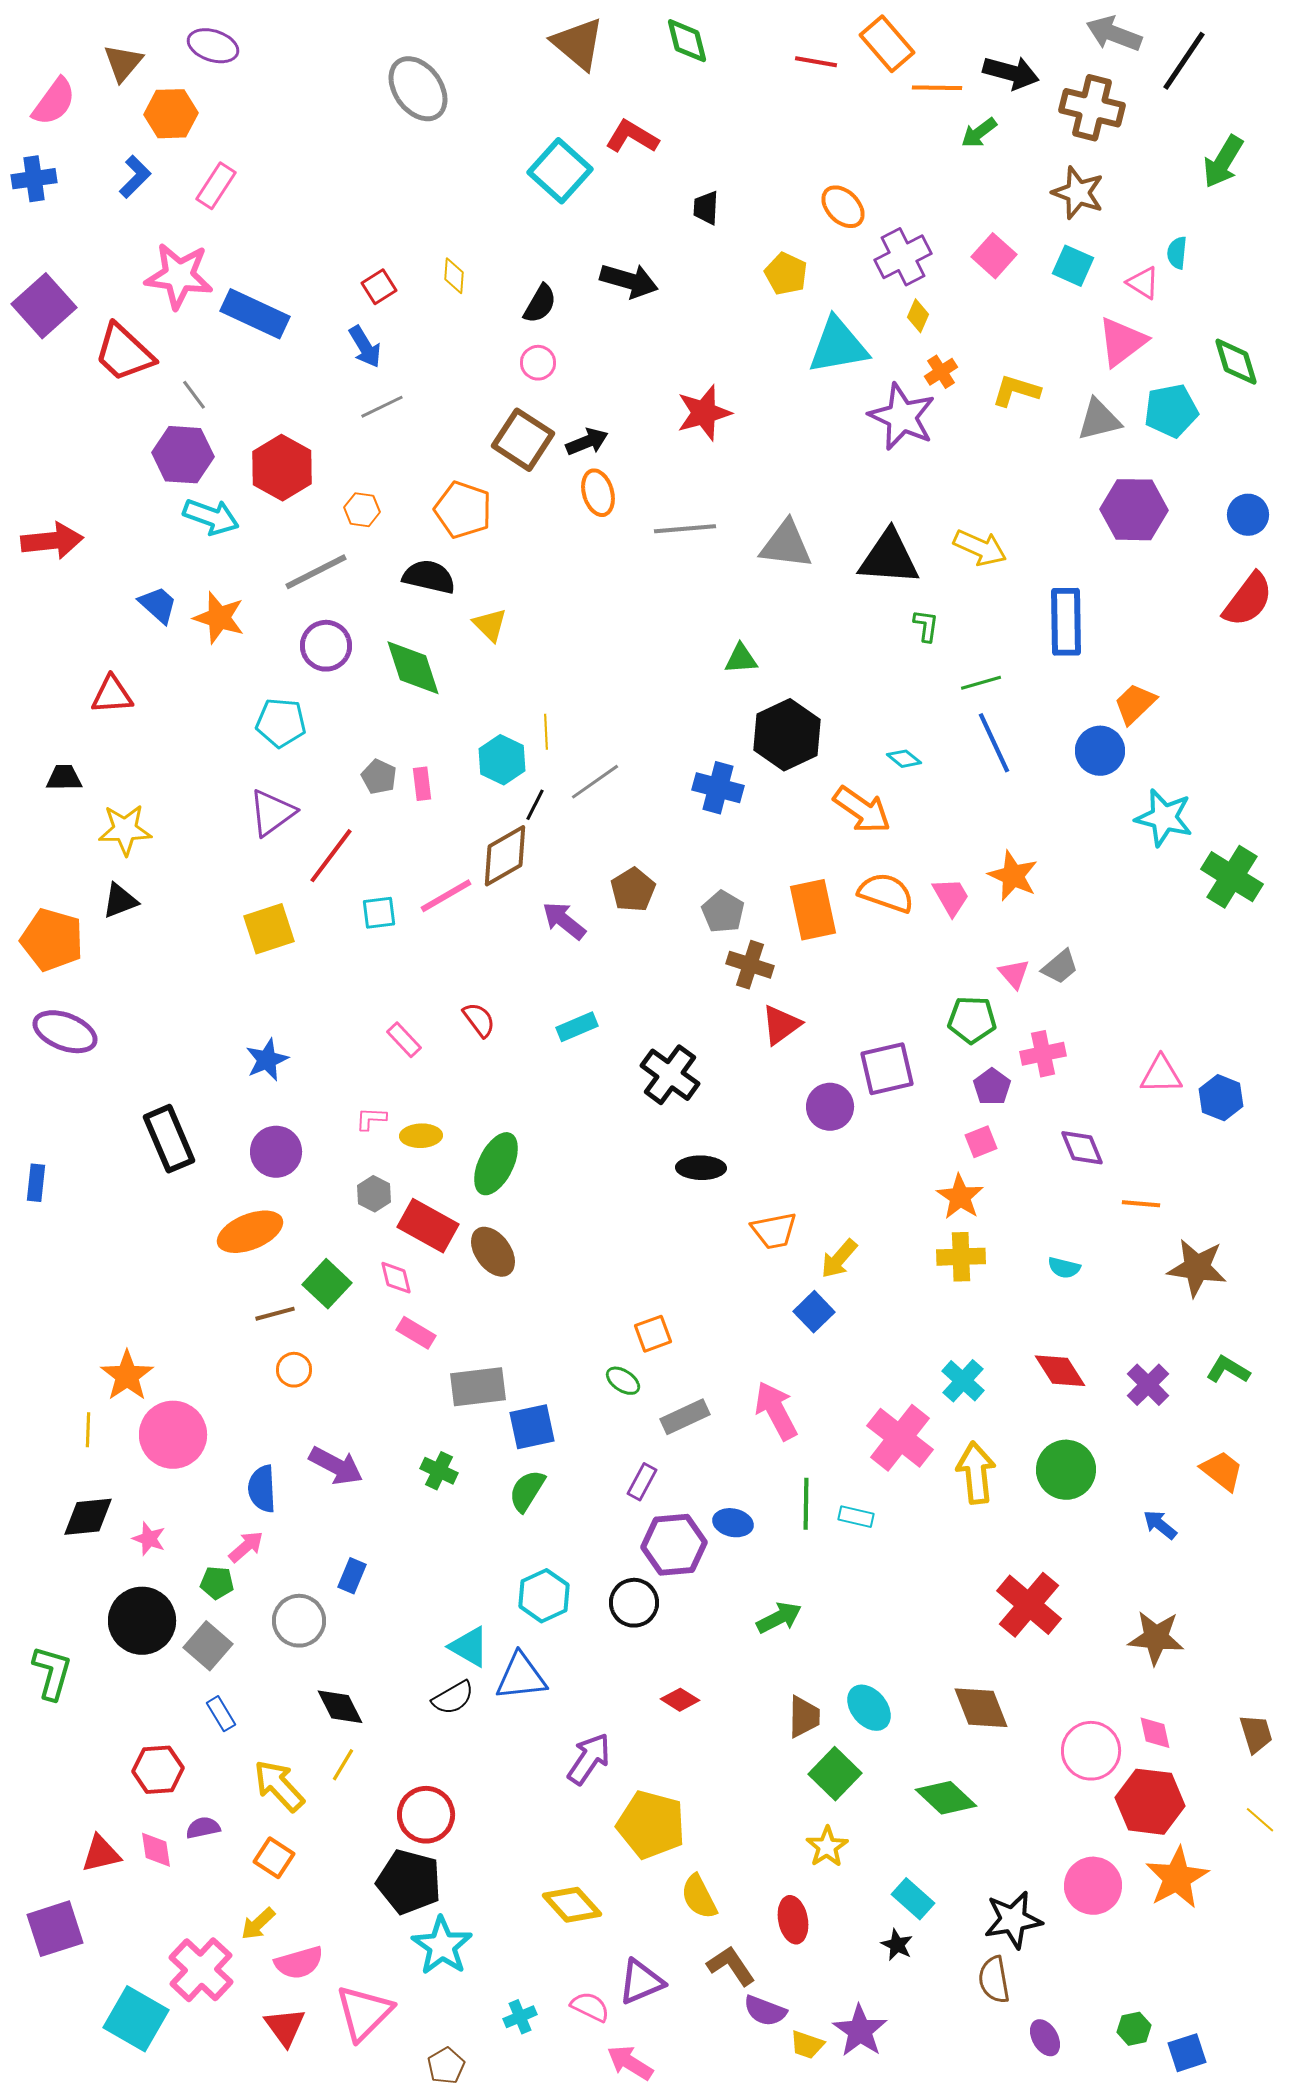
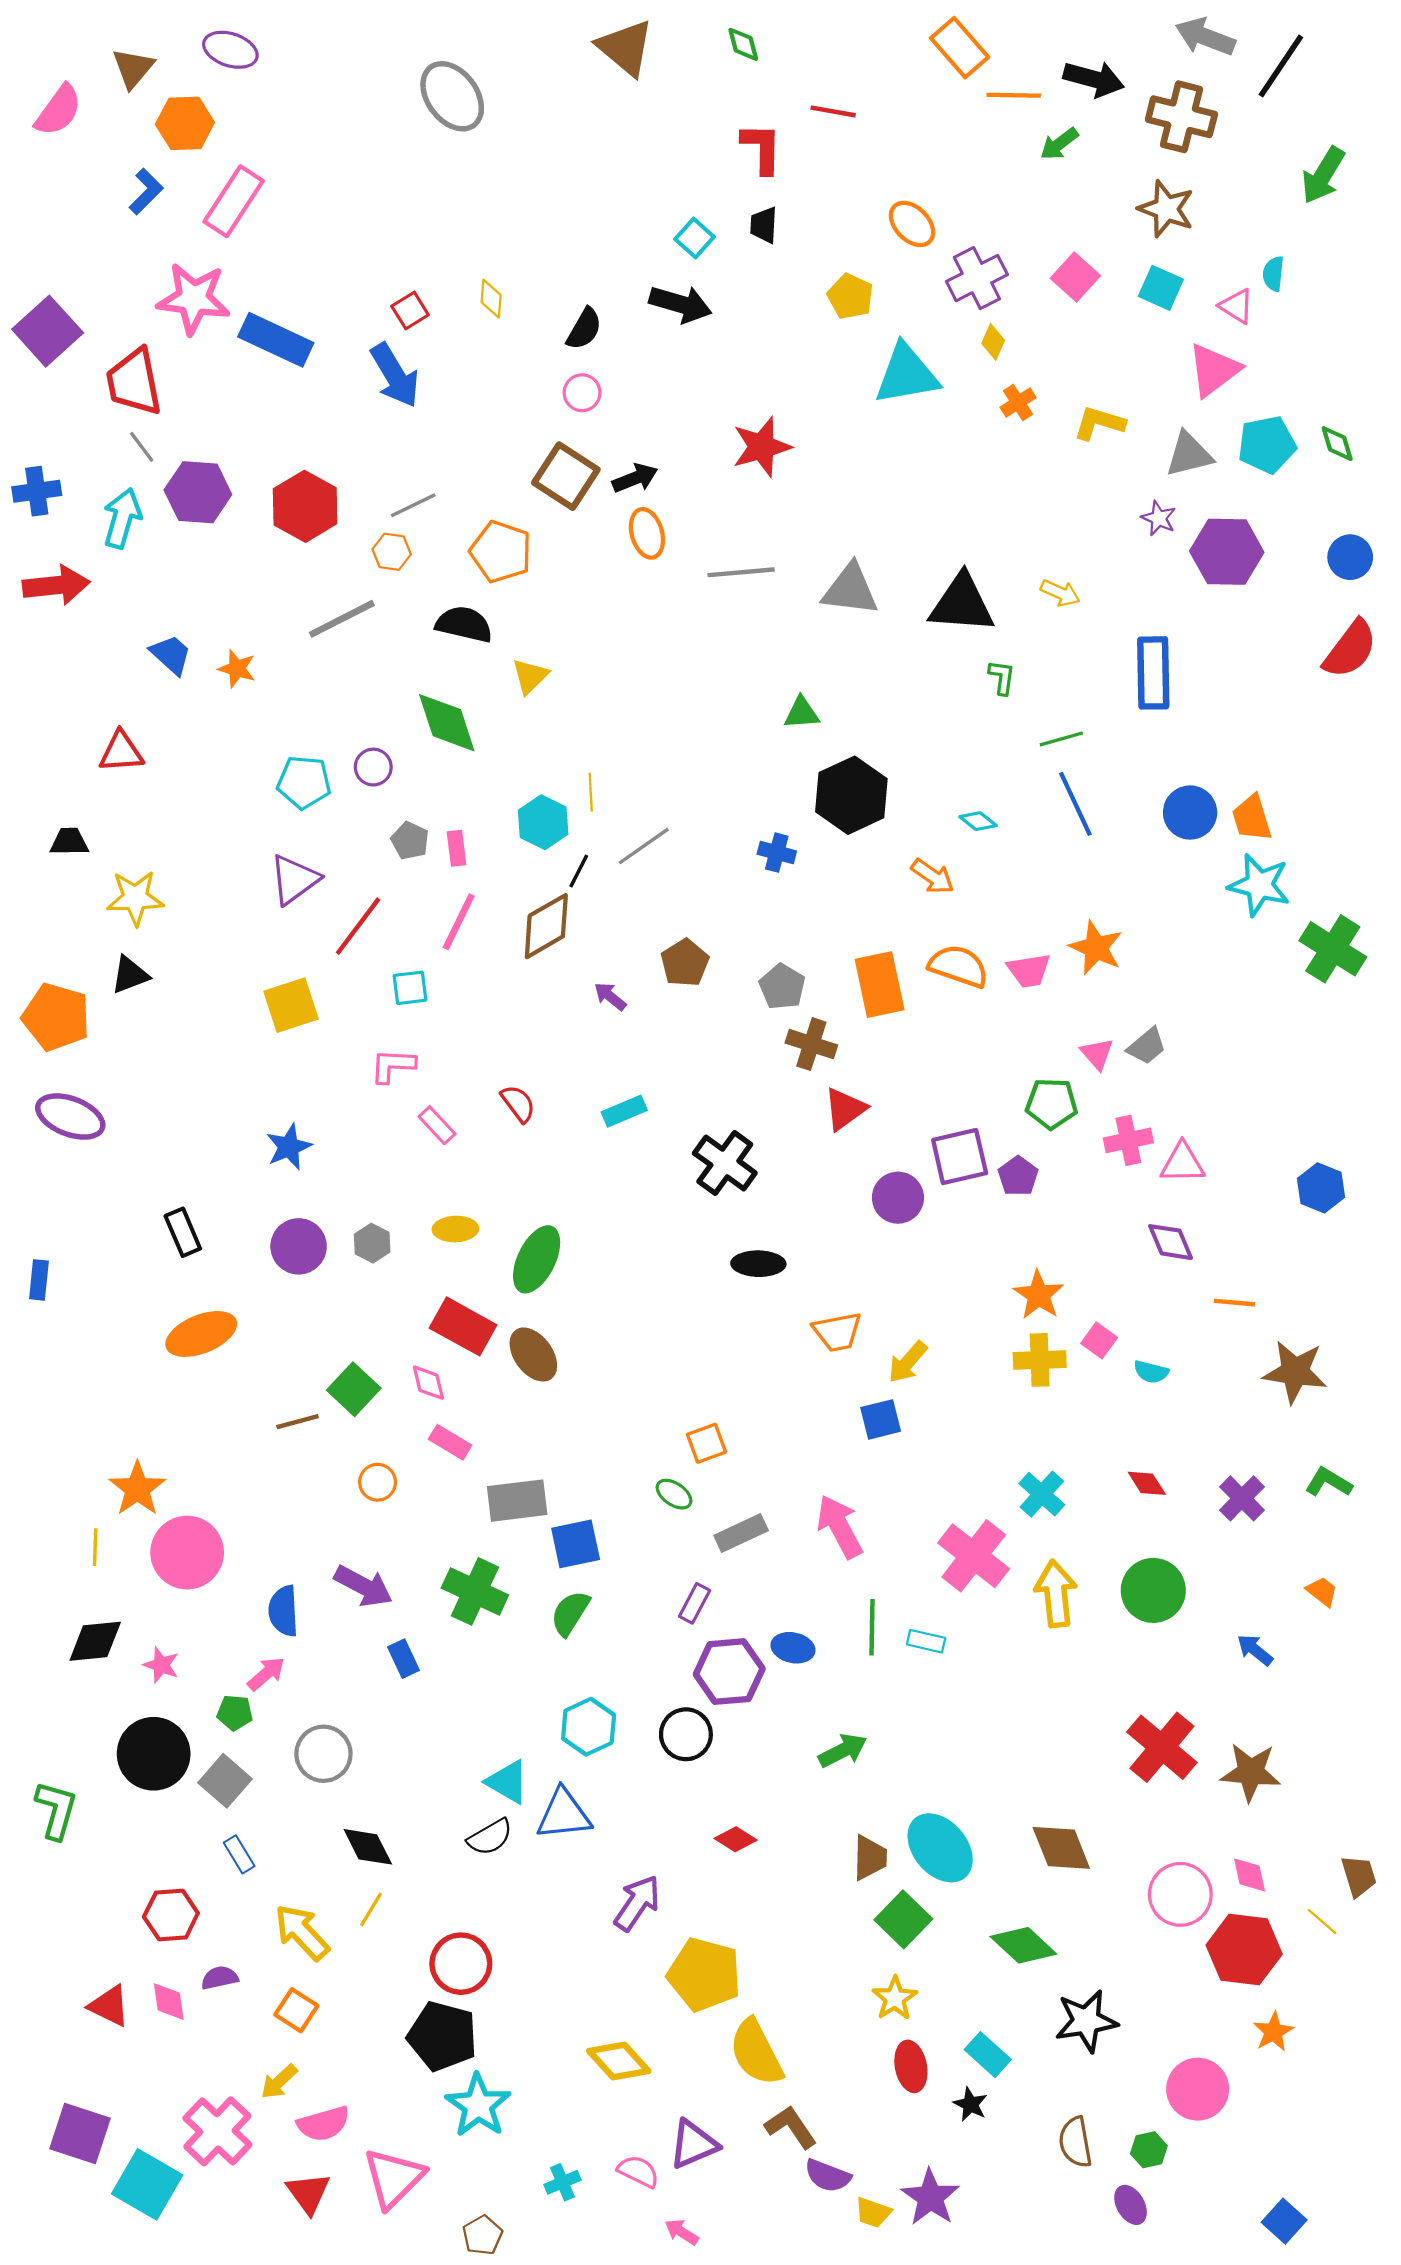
green diamond: (687, 41) -> (743, 44), size x0.7
red line: (816, 62) -> (833, 111), moved
red L-shape: (632, 137) -> (762, 148), moved, turned 60
cyan square: (560, 171) -> (695, 238), moved, size x0.6
blue cross: (34, 179) -> (37, 491), moved
pink rectangle: (216, 186) -> (234, 201), size x1.4
blue arrow: (365, 347) -> (395, 375), size x1.4
red trapezoid: (124, 353) -> (134, 382), turned 36
green diamond: (1236, 362) -> (1337, 444), moved, size x0.7
gray line: (194, 395) -> (142, 447), moved
gray line: (382, 407) -> (413, 505), moved
purple star: (902, 417) -> (1159, 518), moved, size x0.5
cyan arrow: (211, 517) -> (122, 518), moved, turned -94
yellow arrow: (980, 548) -> (1060, 593), size x0.7
orange star: (219, 618) -> (237, 669), size x0.7
yellow triangle: (490, 625) -> (530, 676), turned 30
purple circle: (326, 646) -> (373, 767), moved, size x0.7
orange trapezoid: (1135, 704) -> (1252, 818), moved, turned -63
blue cross: (718, 788) -> (777, 853), size x0.7
orange arrow: (862, 810) -> (933, 876), size x0.7
pink line: (446, 896) -> (459, 922), moved, turned -34
pink trapezoid: (951, 897) -> (1029, 970), turned 111
purple arrow: (564, 921) -> (610, 996), size x0.7
pink triangle: (1161, 1075) -> (1182, 1163), moved
purple pentagon: (992, 1087) -> (1018, 1176), moved
pink L-shape: (371, 1119) -> (393, 1066), moved, size x1.4
black rectangle: (169, 1139) -> (183, 1232), size x0.7
pink square: (981, 1142) -> (1099, 1340), moved, turned -32
gray hexagon: (374, 1194) -> (372, 1243), moved
orange ellipse: (250, 1232) -> (201, 1334), moved
blue square: (814, 1312) -> (881, 1419), turned 30
orange circle: (294, 1370) -> (378, 1482), moved
red diamond: (1060, 1371) -> (1147, 1483), size x0.7
green cross: (439, 1471) -> (475, 1591), size x1.6
orange trapezoid: (1222, 1471) -> (1322, 1591), size x0.7
blue rectangle: (352, 1576) -> (404, 1659), moved, turned -48
red cross: (1029, 1605) -> (1162, 1747), moved
cyan ellipse: (869, 1708) -> (940, 1848), size x1.4
yellow line: (1260, 1820) -> (1322, 1921), moved
red triangle: (101, 1854) -> (109, 2006), turned 39
orange star: (1177, 1878) -> (1273, 2032), size x0.6
pink circle: (1093, 1886) -> (1198, 2089), moved
yellow semicircle: (699, 1897) -> (756, 2052), size x1.4
red ellipse: (793, 1920) -> (911, 2066), moved
black star: (1013, 1920) -> (1086, 2021), moved
purple square: (55, 1929) -> (80, 2134), moved, turned 36
green hexagon: (1134, 2029) -> (1149, 2150), moved
blue square: (1187, 2053) -> (1284, 2221), turned -30
pink arrow: (630, 2063) -> (682, 2232), size x0.7

